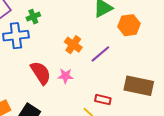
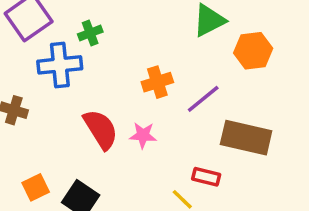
orange cross: (73, 45) -> (157, 82), turned 36
brown rectangle: (139, 86) -> (246, 138), moved

